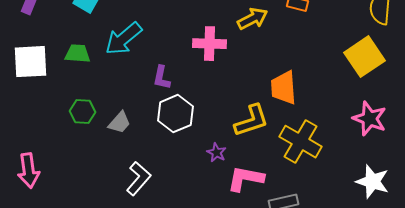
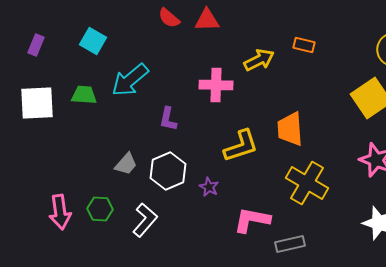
green hexagon: (83, 112) -> (100, 209), moved
white hexagon: (176, 114) -> (168, 171), moved
yellow L-shape: (252, 121) -> (241, 146), moved
purple star: (217, 153) -> (209, 187), moved
pink arrow: (29, 171) -> (60, 212), moved

